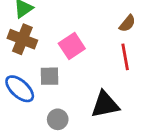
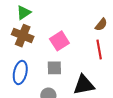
gray square: (49, 76) -> (54, 68), moved
blue ellipse: (20, 89) -> (20, 72), turned 60

